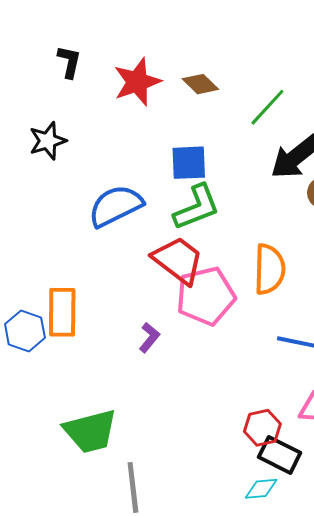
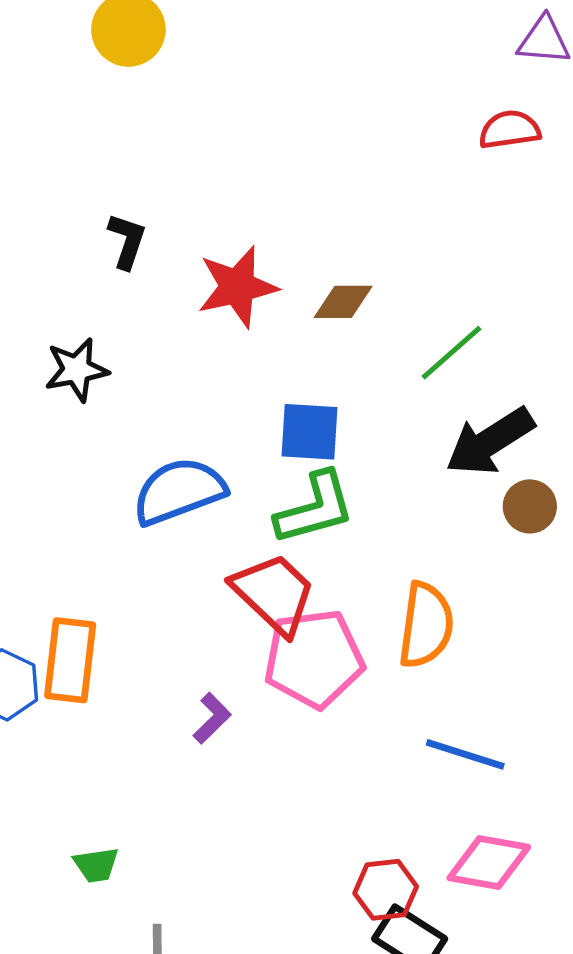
brown diamond: (200, 84) -> (343, 302), turned -51
green trapezoid: (90, 431) -> (96, 865), size x0.5

